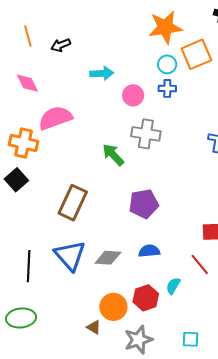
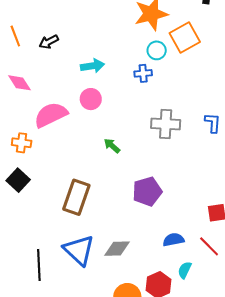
blue cross: (167, 88) -> (143, 73), moved
pink circle: (133, 95) -> (91, 99), moved
gray cross: (146, 134) -> (166, 124), moved
orange cross: (24, 143) -> (22, 143), size x0.7
green arrow: (113, 155) -> (112, 146), size x0.7
blue semicircle: (149, 251) -> (174, 240), moved

